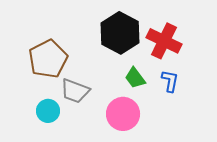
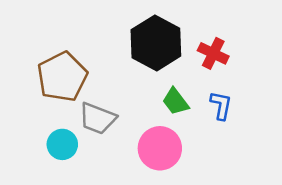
red cross: (164, 41) -> (213, 53), size x0.7

